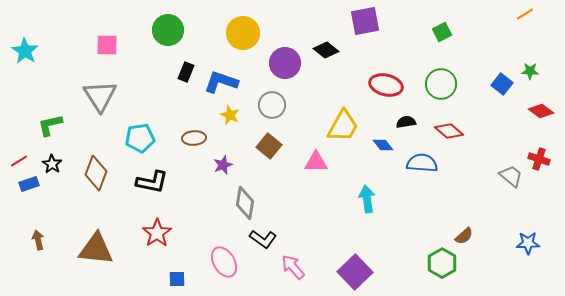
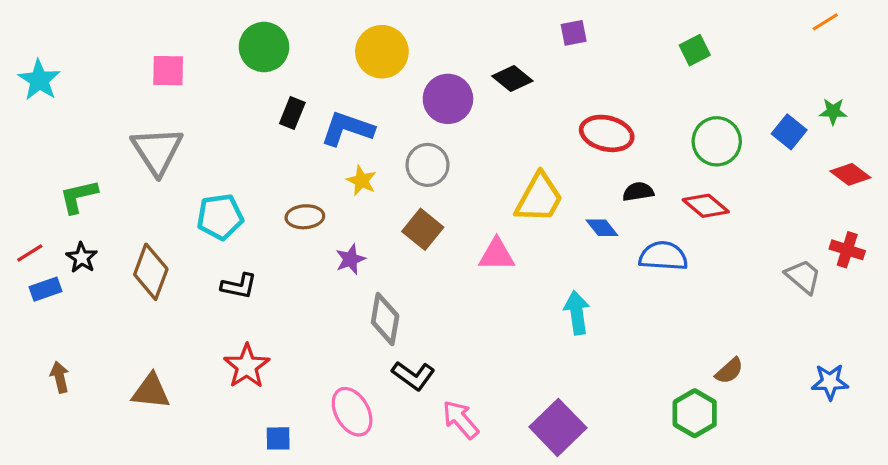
purple square: (365, 21) -> (574, 33), size x0.6
green circle: (441, 84) -> (717, 141), moved
black L-shape: (152, 182) -> (239, 286), size x0.7
brown triangle: (96, 249) -> (151, 391), size x0.7

